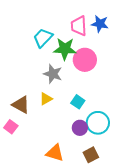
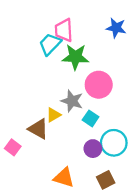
pink trapezoid: (79, 26) -> (64, 30), moved
pink circle: (85, 60) -> (99, 85), moved
gray star: (53, 74) -> (72, 101), moved
brown triangle: (21, 105) -> (38, 129), moved

